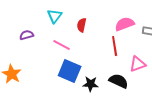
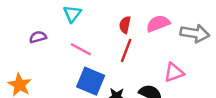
red semicircle: (82, 25) -> (125, 25), moved
red line: (115, 46) -> (126, 50), moved, turned 30

